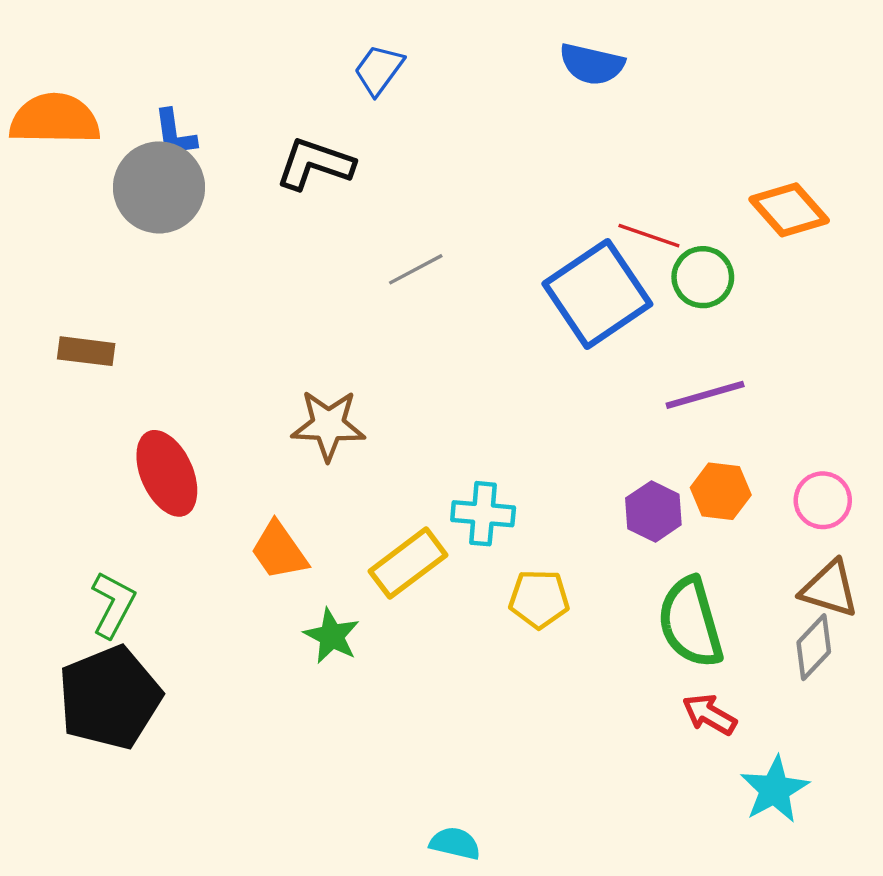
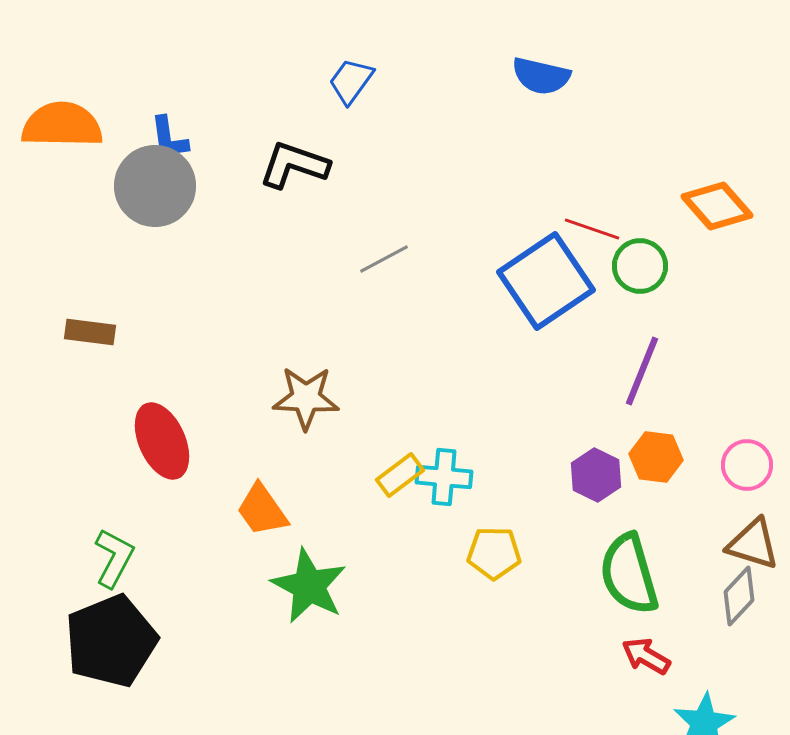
purple line: (705, 395) -> (642, 371), turned -52
yellow rectangle: (408, 563) -> (400, 475), moved, size x0.7
green star: (332, 636) -> (309, 586), size x1.5

